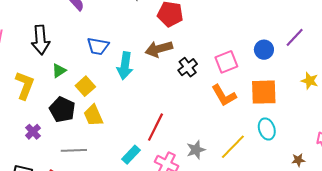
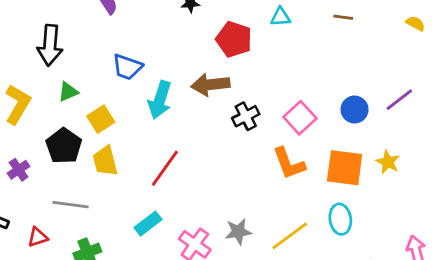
pink square: (226, 62) -> (300, 118), turned -30
yellow star: (310, 81) -> (388, 162), moved
red line: (155, 127) -> (165, 168), moved

